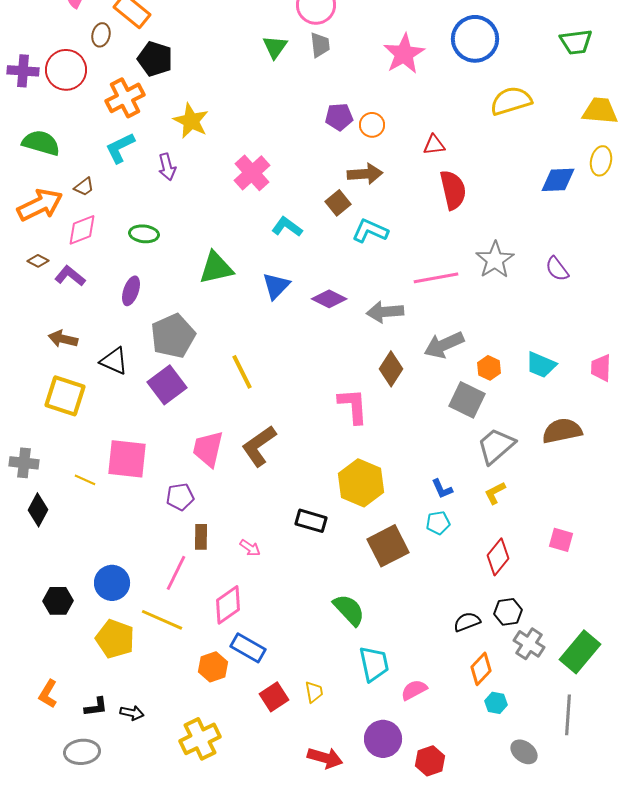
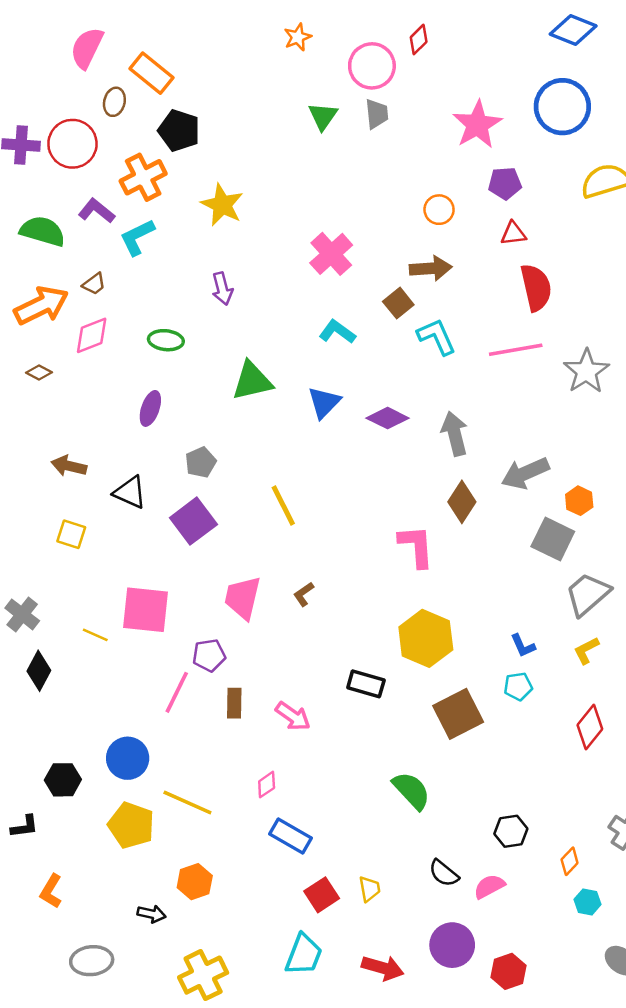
purple pentagon: (339, 117) -> (505, 183), moved
purple arrow: (167, 167) -> (222, 289), moved
pink cross: (252, 173) -> (331, 254), moved
cyan L-shape: (370, 231) -> (437, 337), turned 42
purple L-shape: (70, 276) -> (96, 211), moved
pink line: (436, 278) -> (516, 350), moved
gray arrow: (385, 312) -> (455, 434), turned 81
gray pentagon: (173, 336) -> (201, 462), size x0.6
yellow square: (65, 396) -> (71, 534), size x0.6
brown L-shape: (259, 446) -> (304, 594), size x0.5
gray cross: (24, 463) -> (22, 614), turned 32
pink arrow: (250, 548) -> (293, 716), size x1.4
pink line: (176, 573) -> (177, 692), moved
pink diamond: (228, 605) -> (267, 785), size x0.6
black hexagon: (508, 612) -> (511, 831), moved
black semicircle: (467, 622) -> (444, 873), moved, turned -120
cyan trapezoid: (374, 664) -> (304, 955), moved, turned 33
orange hexagon: (213, 667) -> (195, 882), moved
orange diamond: (481, 669) -> (570, 861), size x0.7
black L-shape: (96, 707) -> (25, 826), moved
yellow cross: (200, 739) -> (203, 975), moved

